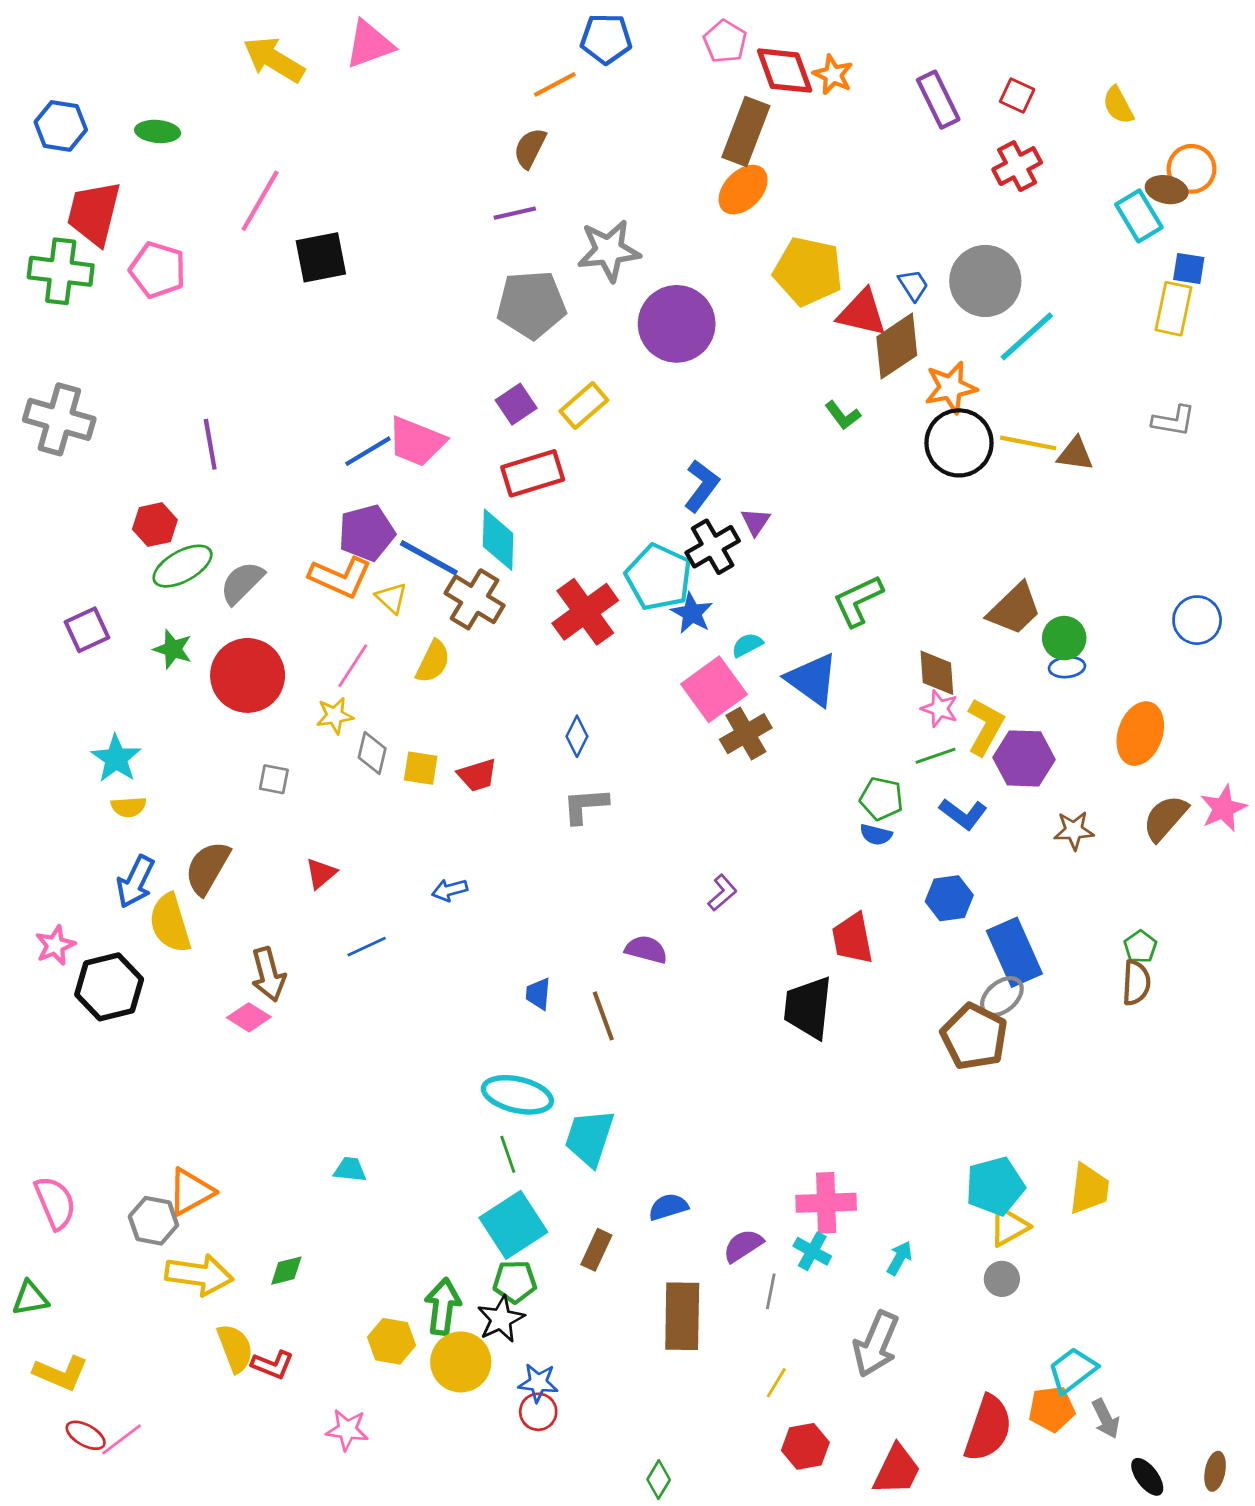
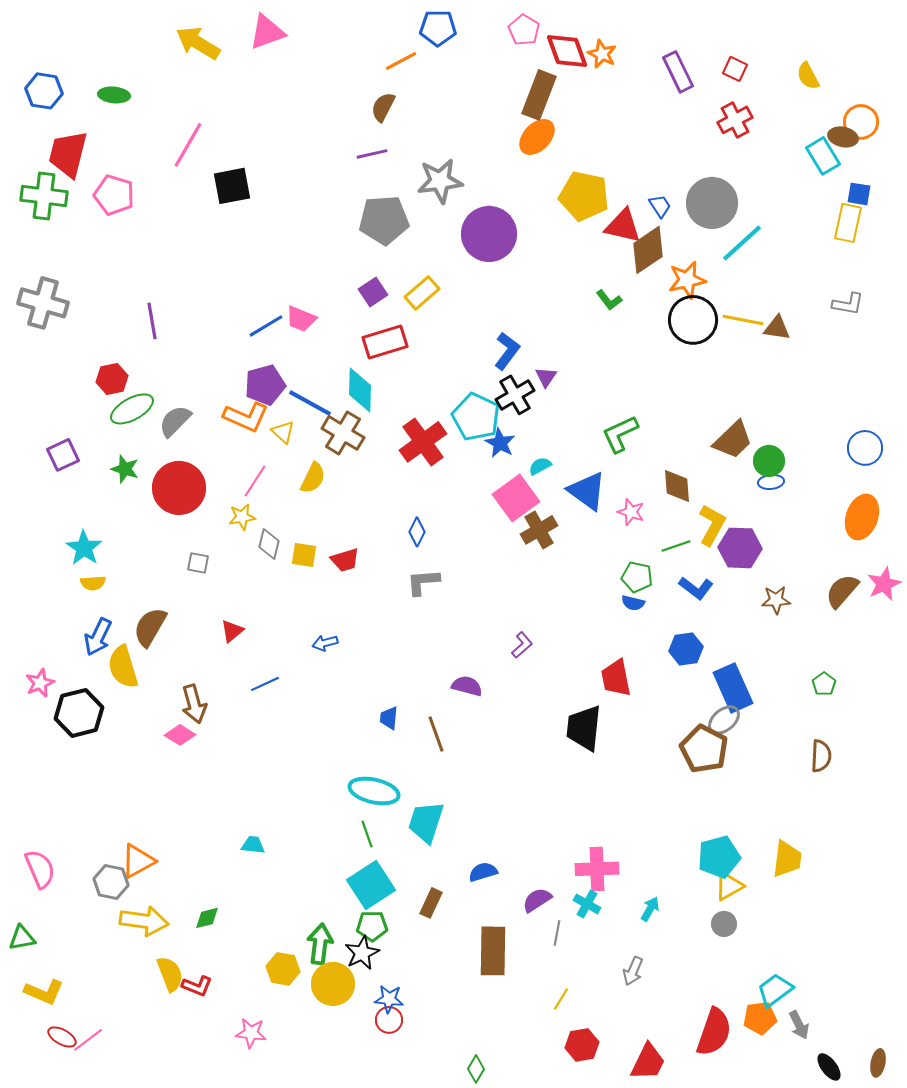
pink trapezoid: (416, 442) -> (301, 319), size x0.7
pink star: (940, 709) -> (631, 512), moved
orange ellipse: (1140, 734) -> (862, 517), moved
brown semicircle: (1136, 983) -> (821, 756), moved
gray arrow: (876, 1344) -> (633, 971), size x0.6

